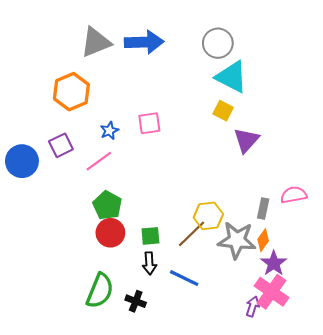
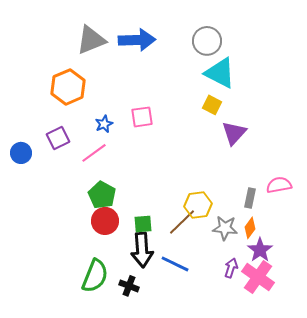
blue circle: (22, 161) -> (21, 153), size x0.7
gray star: (237, 240) -> (225, 228), size x0.7
black arrow: (149, 263) -> (142, 250), size x1.6
purple arrow: (253, 306) -> (231, 268), moved

